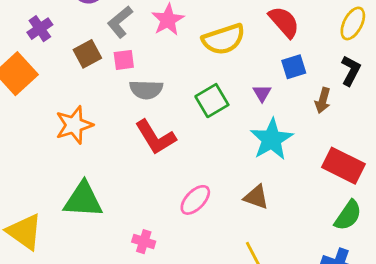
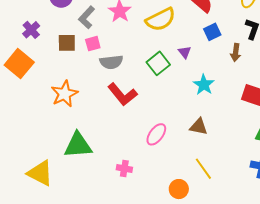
brown square: (87, 54) -> (67, 43), turned 36
purple triangle: (262, 93) -> (185, 52), moved
cyan star: (272, 139) -> (204, 85), size x0.7

